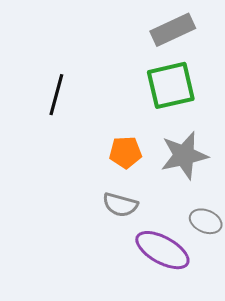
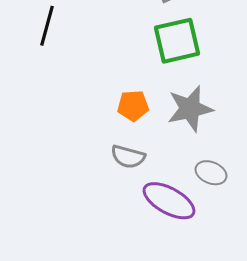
black line: (56, 95) -> (47, 26), moved

